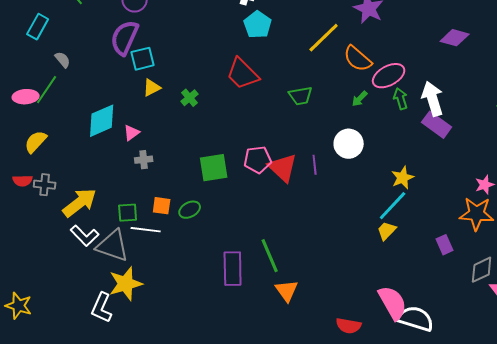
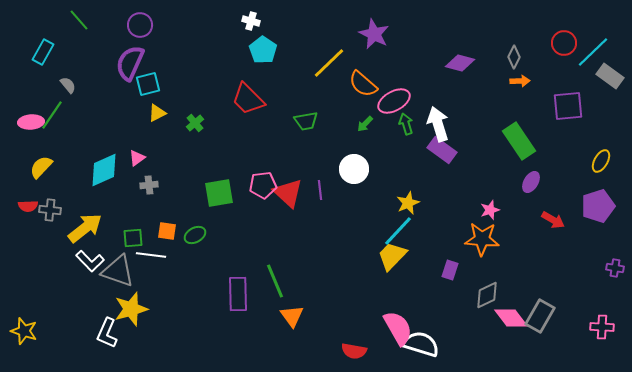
cyan diamond: (102, 121) -> (104, 170), moved
yellow trapezoid: (387, 231) -> (392, 256), size x1.5
purple rectangle: (445, 245) -> (450, 270), turned 42

